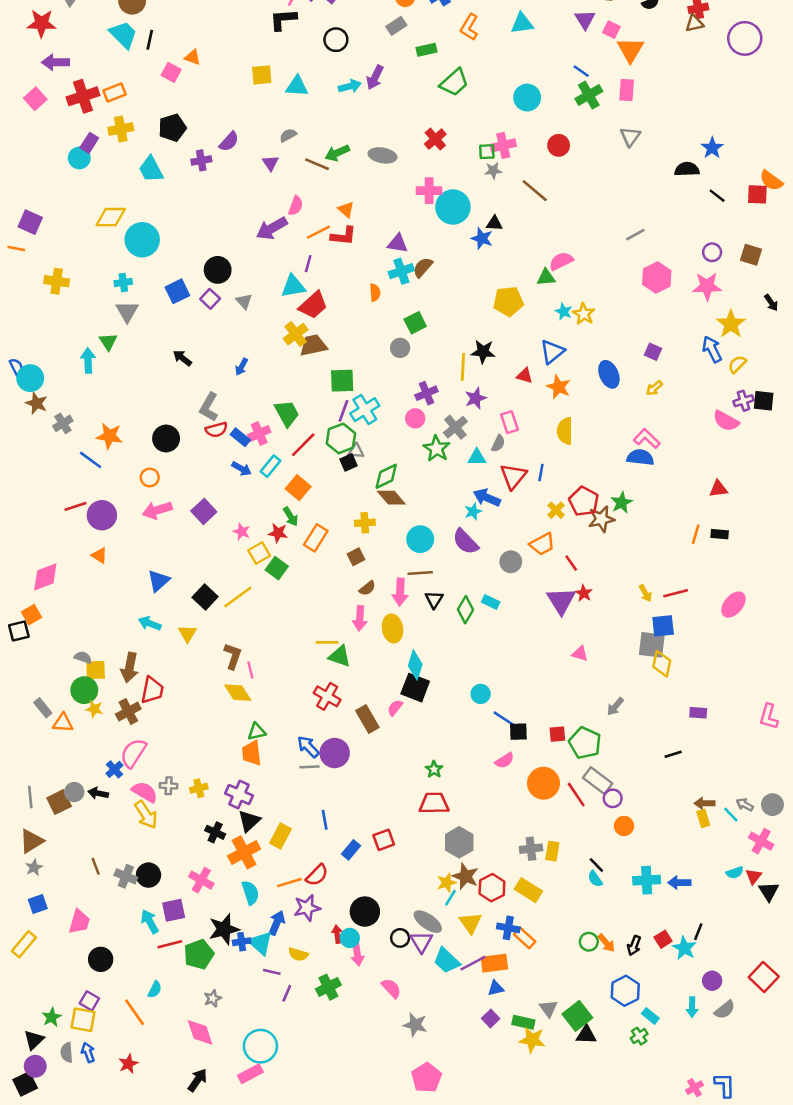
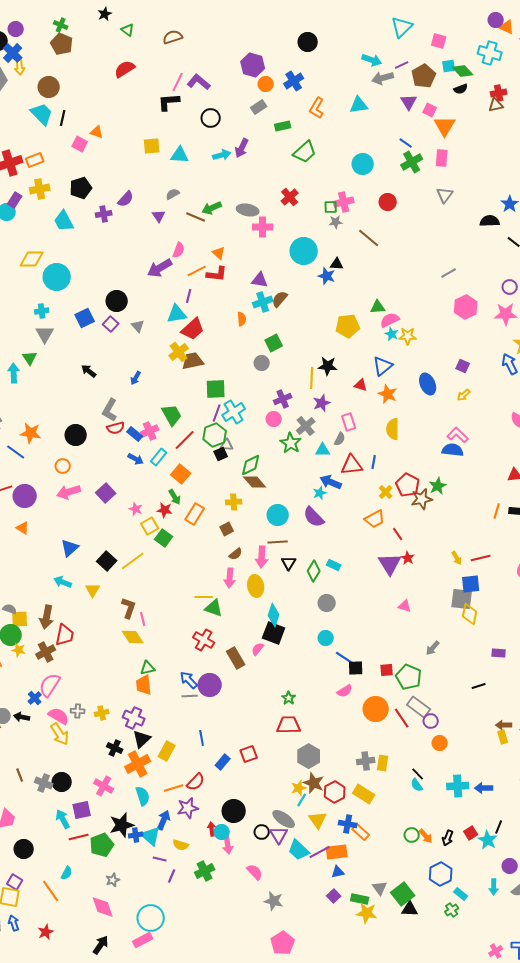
pink cross: (429, 191) -> (263, 227), moved
pink semicircle: (561, 261) -> (390, 320), moved
yellow star: (584, 314) -> (408, 336), turned -30
red triangle: (513, 476) -> (352, 465), turned 45
gray circle: (511, 562) -> (327, 603), moved

